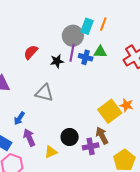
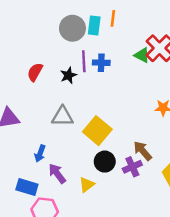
gray circle: (73, 36) -> (72, 28), moved
green triangle: (100, 52) -> (142, 55), moved, turned 40
yellow square: (110, 111) -> (97, 131), moved

